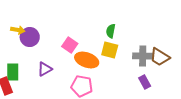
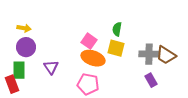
purple circle: (30, 37) -> (26, 47), moved
pink square: (70, 45) -> (89, 41), moved
purple triangle: (45, 69) -> (51, 67), turned -35

